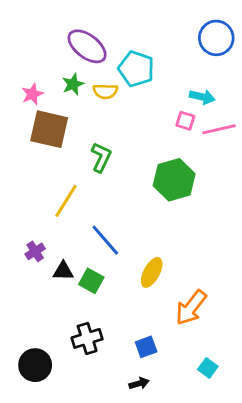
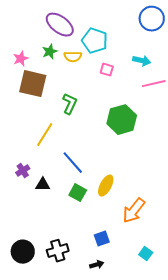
pink square: (185, 121) -> (107, 70), moved
green square: (91, 281) -> (78, 193), moved
black cross: (87, 338) -> (58, 251), moved

